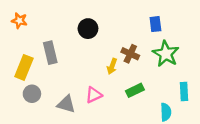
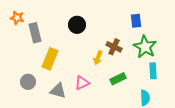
gray rectangle: (50, 53) -> (35, 33), moved
yellow rectangle: (24, 67) -> (50, 59), moved
cyan rectangle: (184, 91) -> (153, 71), moved

